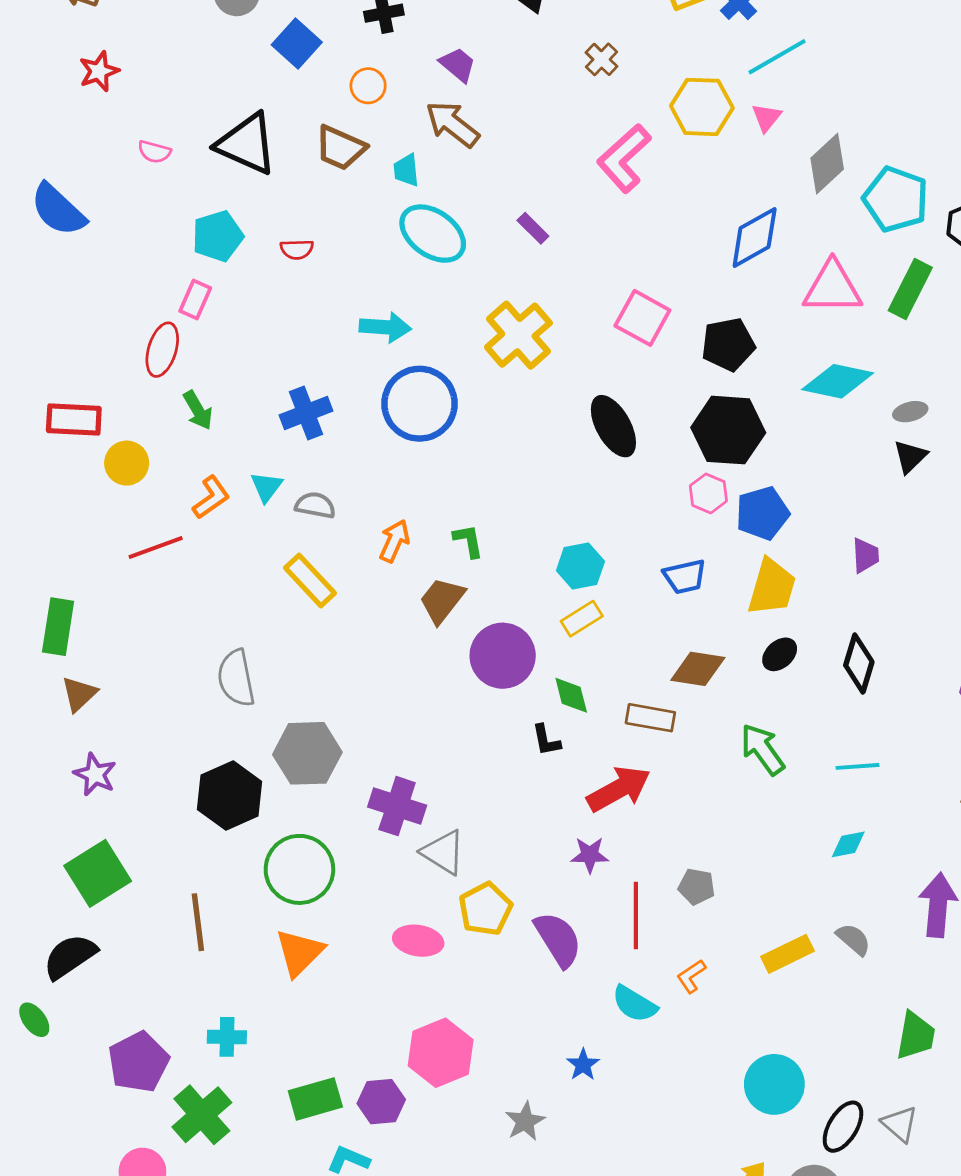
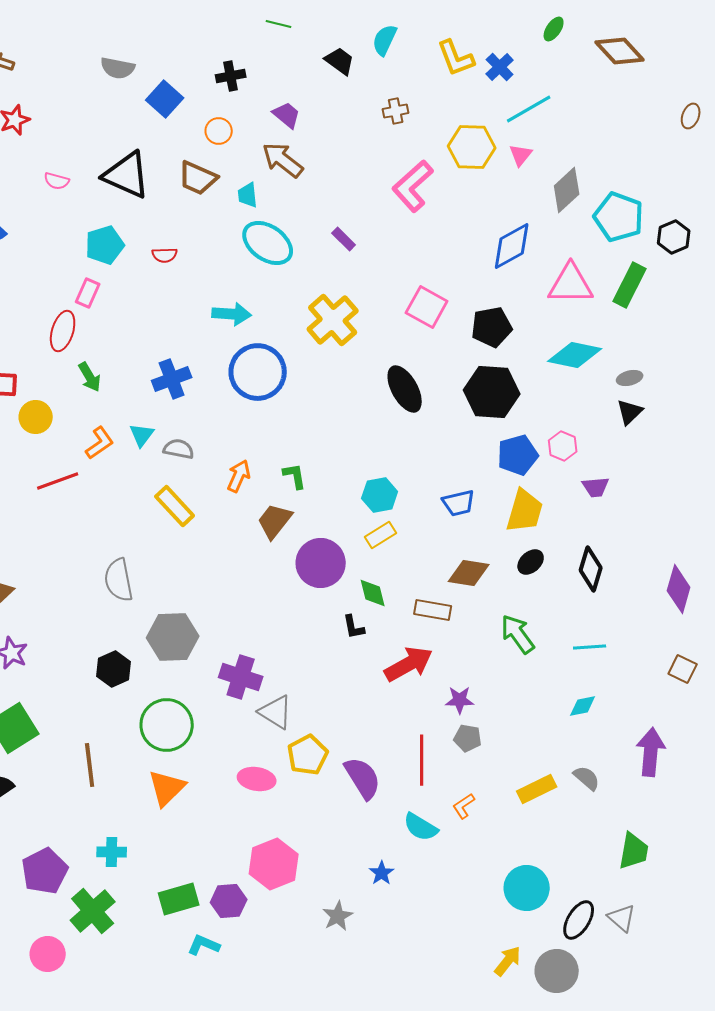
brown cross: (602, 59) -> (396, 111), turned 35
pink hexagon: (708, 493) -> (563, 446), moved
purple trapezoid: (865, 555) -> (596, 487), turned 88
black hexagon: (230, 796) -> (114, 669), size x0.7
purple star: (590, 855) -> (460, 700), moved

